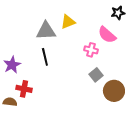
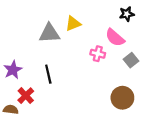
black line: (45, 57) -> (48, 74), moved
gray square: (96, 75) -> (131, 60), moved
red cross: (24, 89) -> (26, 96), turned 35

